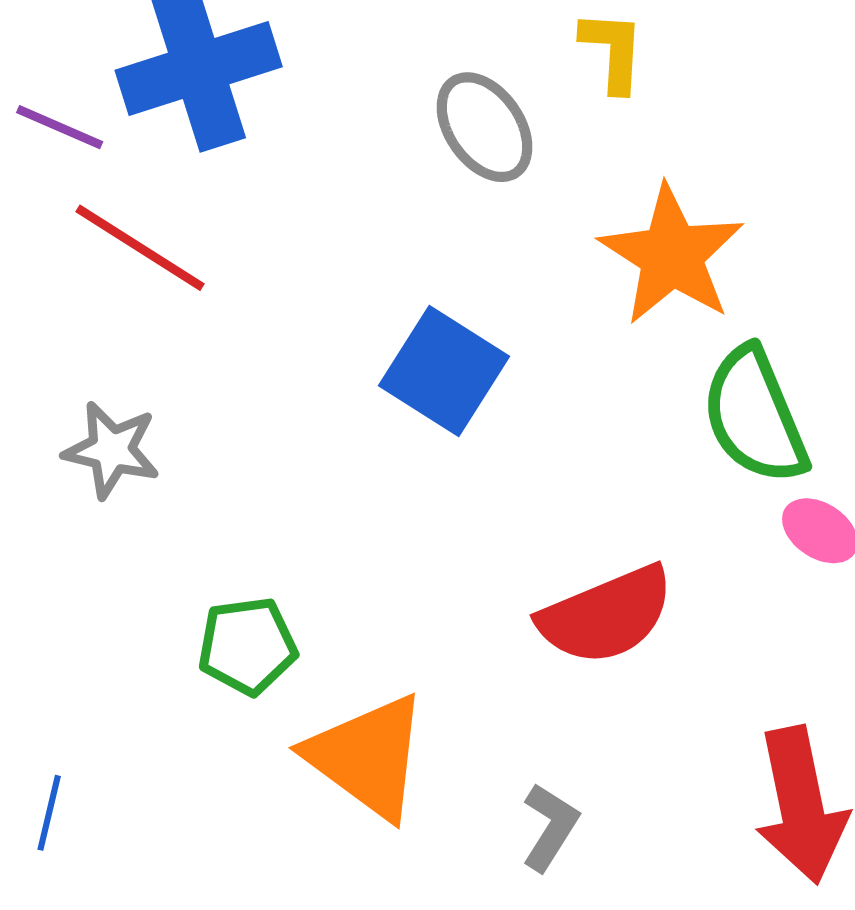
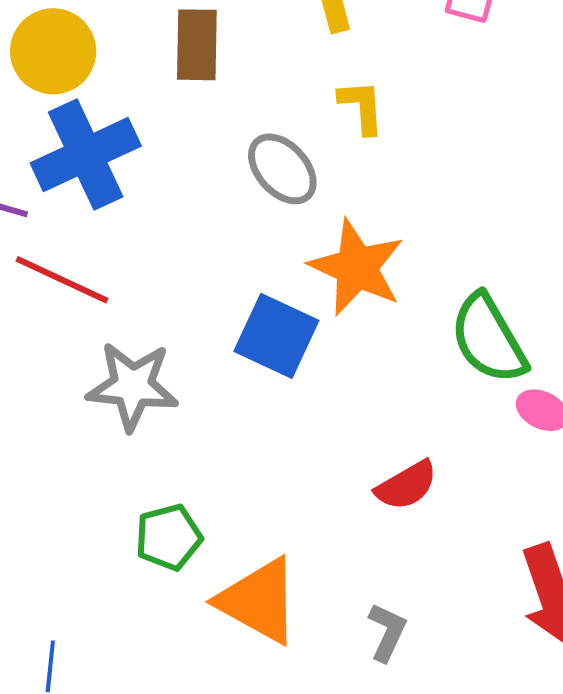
orange star: (672, 255) -> (357, 268), moved
gray star: (112, 450) -> (132, 386), moved, size x1.4
red semicircle: (606, 615) -> (406, 485), size x0.7

